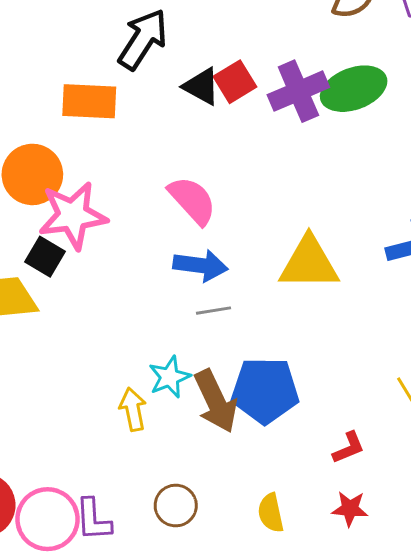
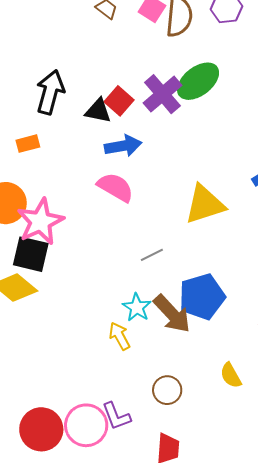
orange rectangle: (89, 101) -> (28, 144), size x0.6
black square: (45, 257) -> (31, 254), size x1.4
blue arrow: (200, 265) -> (123, 146), moved

